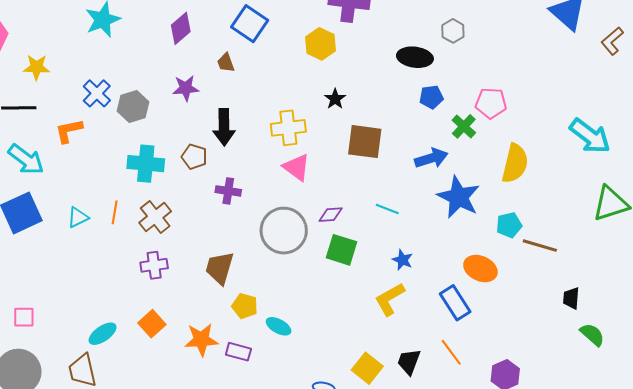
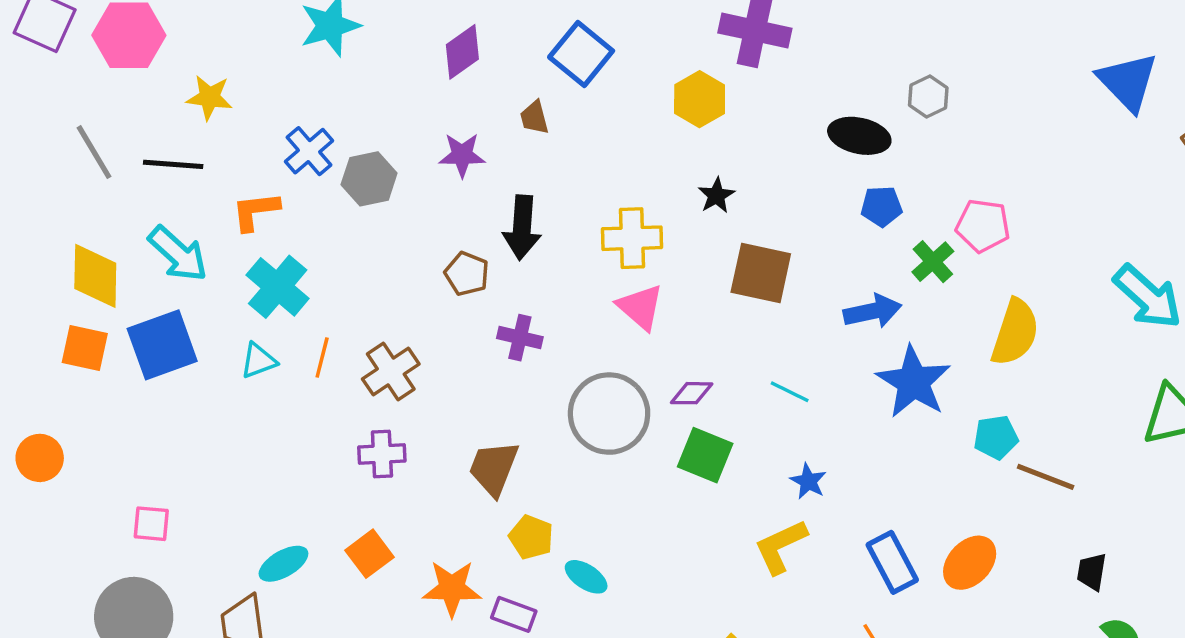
cyan cross: (146, 164) -> (278, 287), moved, turned 30
orange ellipse: (480, 269) -> (970, 563), moved, turned -76

